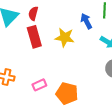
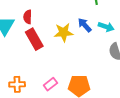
blue arrow: (86, 21) -> (85, 25), moved

